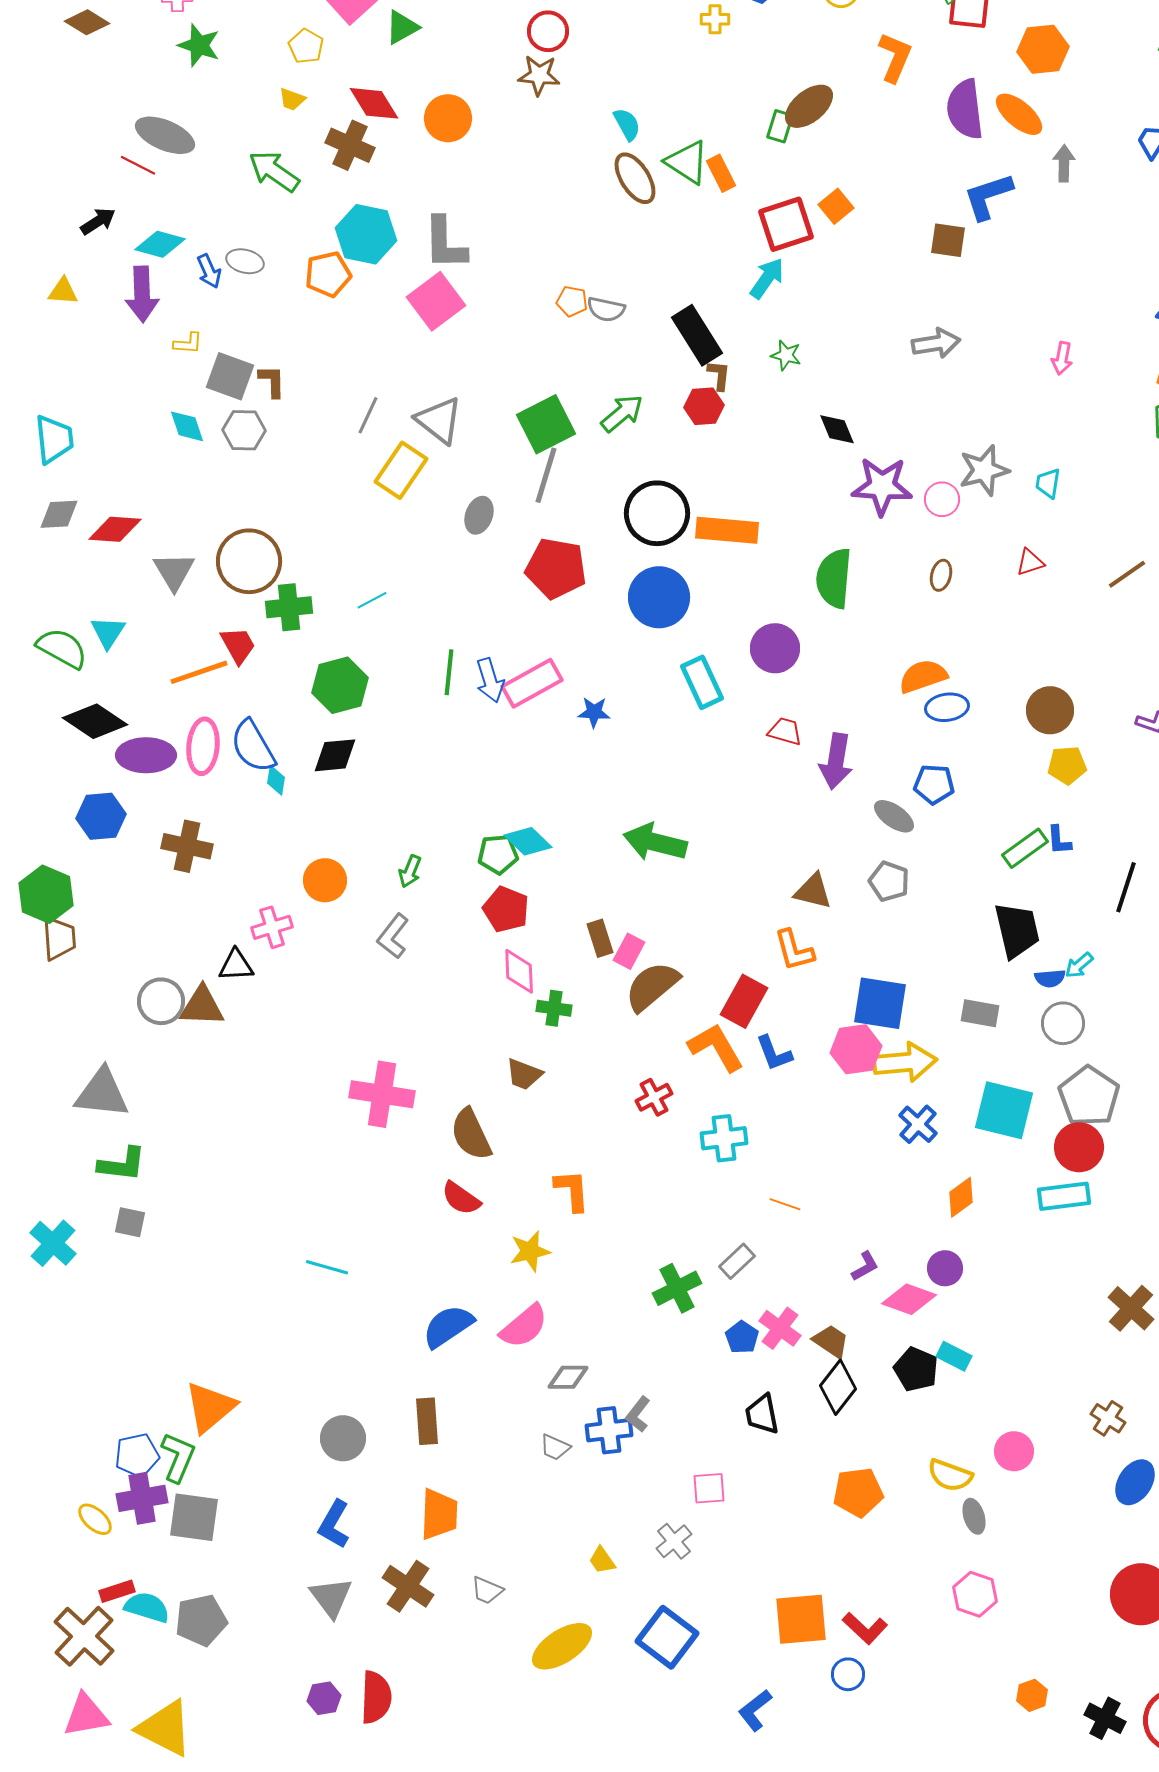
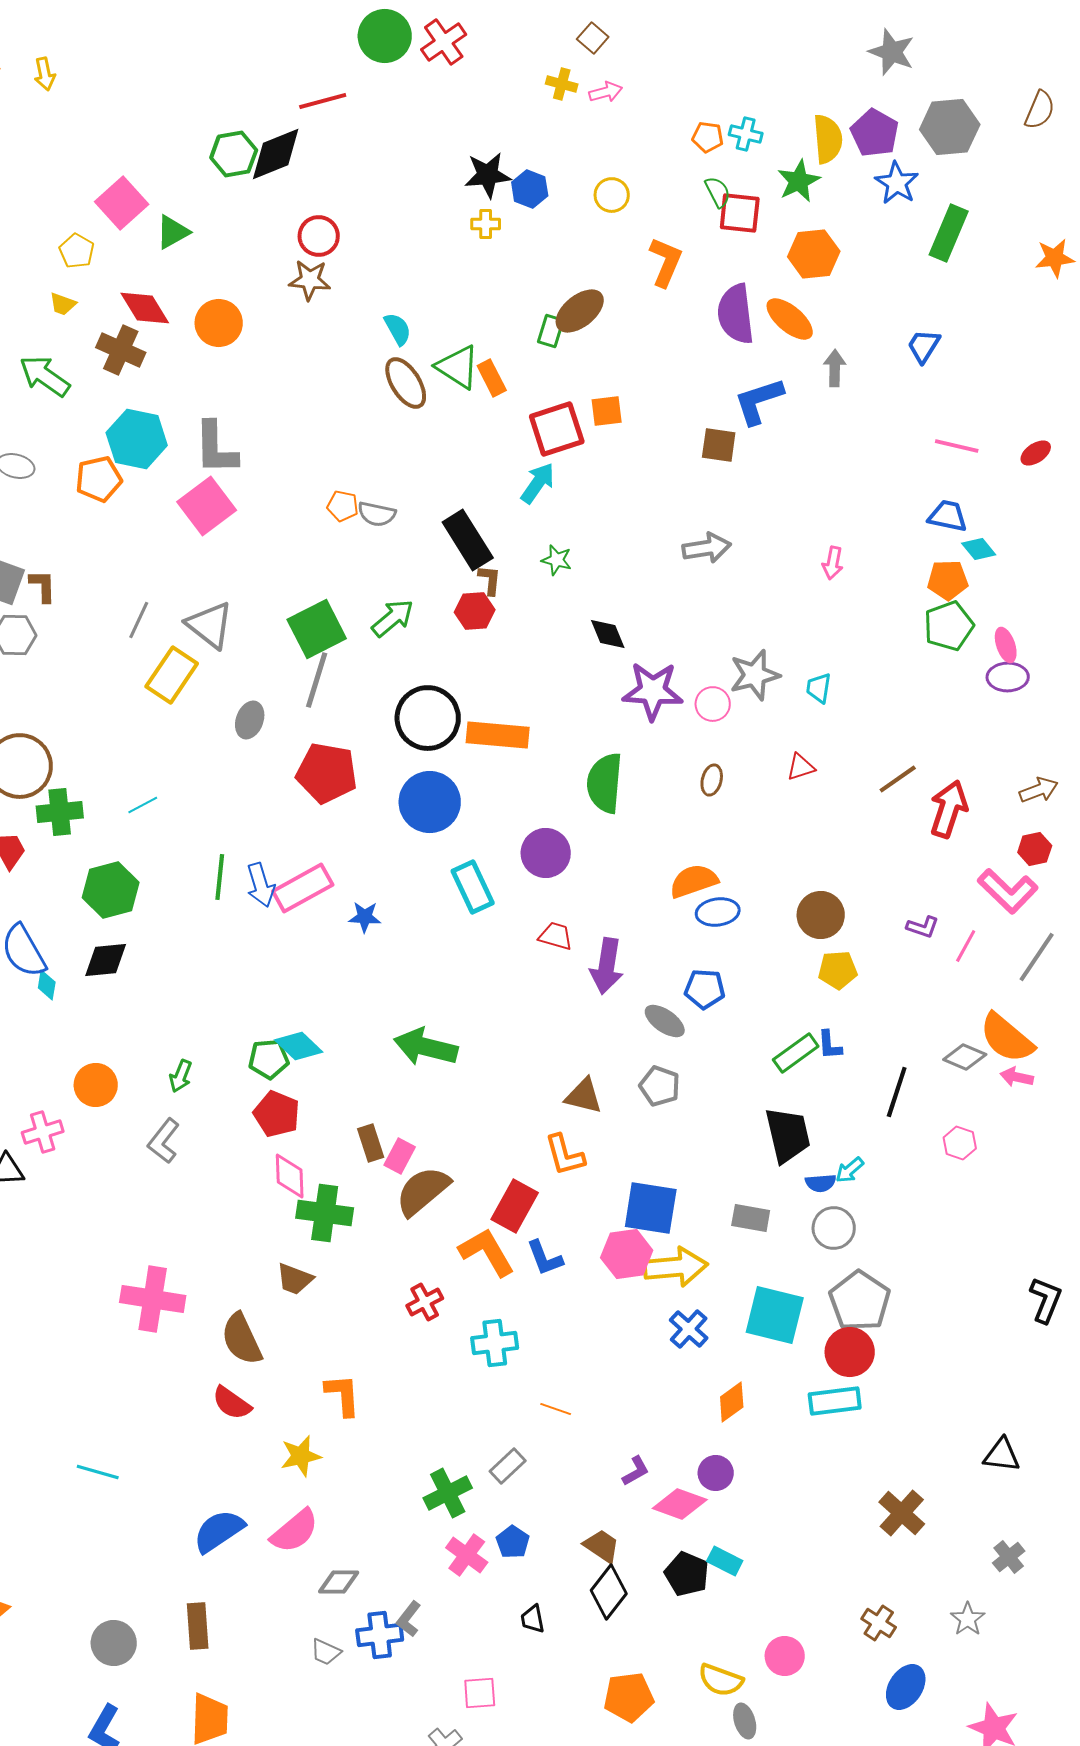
orange square: (836, 206) -> (607, 411), turned 32
green cross: (554, 1008) -> (325, 1213), size x1.6
pink cross: (780, 1328) -> (467, 1555), moved
black trapezoid: (762, 1414) -> (533, 1619), size x0.7

